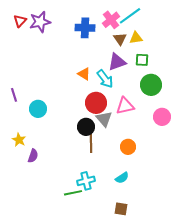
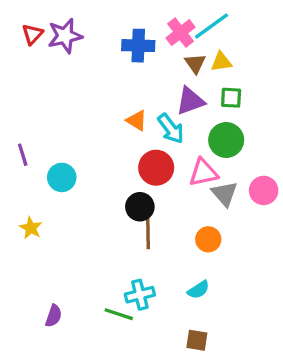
green circle: (151, 85) -> (226, 140), moved
gray triangle: (104, 119) -> (225, 194), moved
purple semicircle: (33, 156) -> (54, 316), moved
green line: (73, 193) -> (119, 314), turned 30

